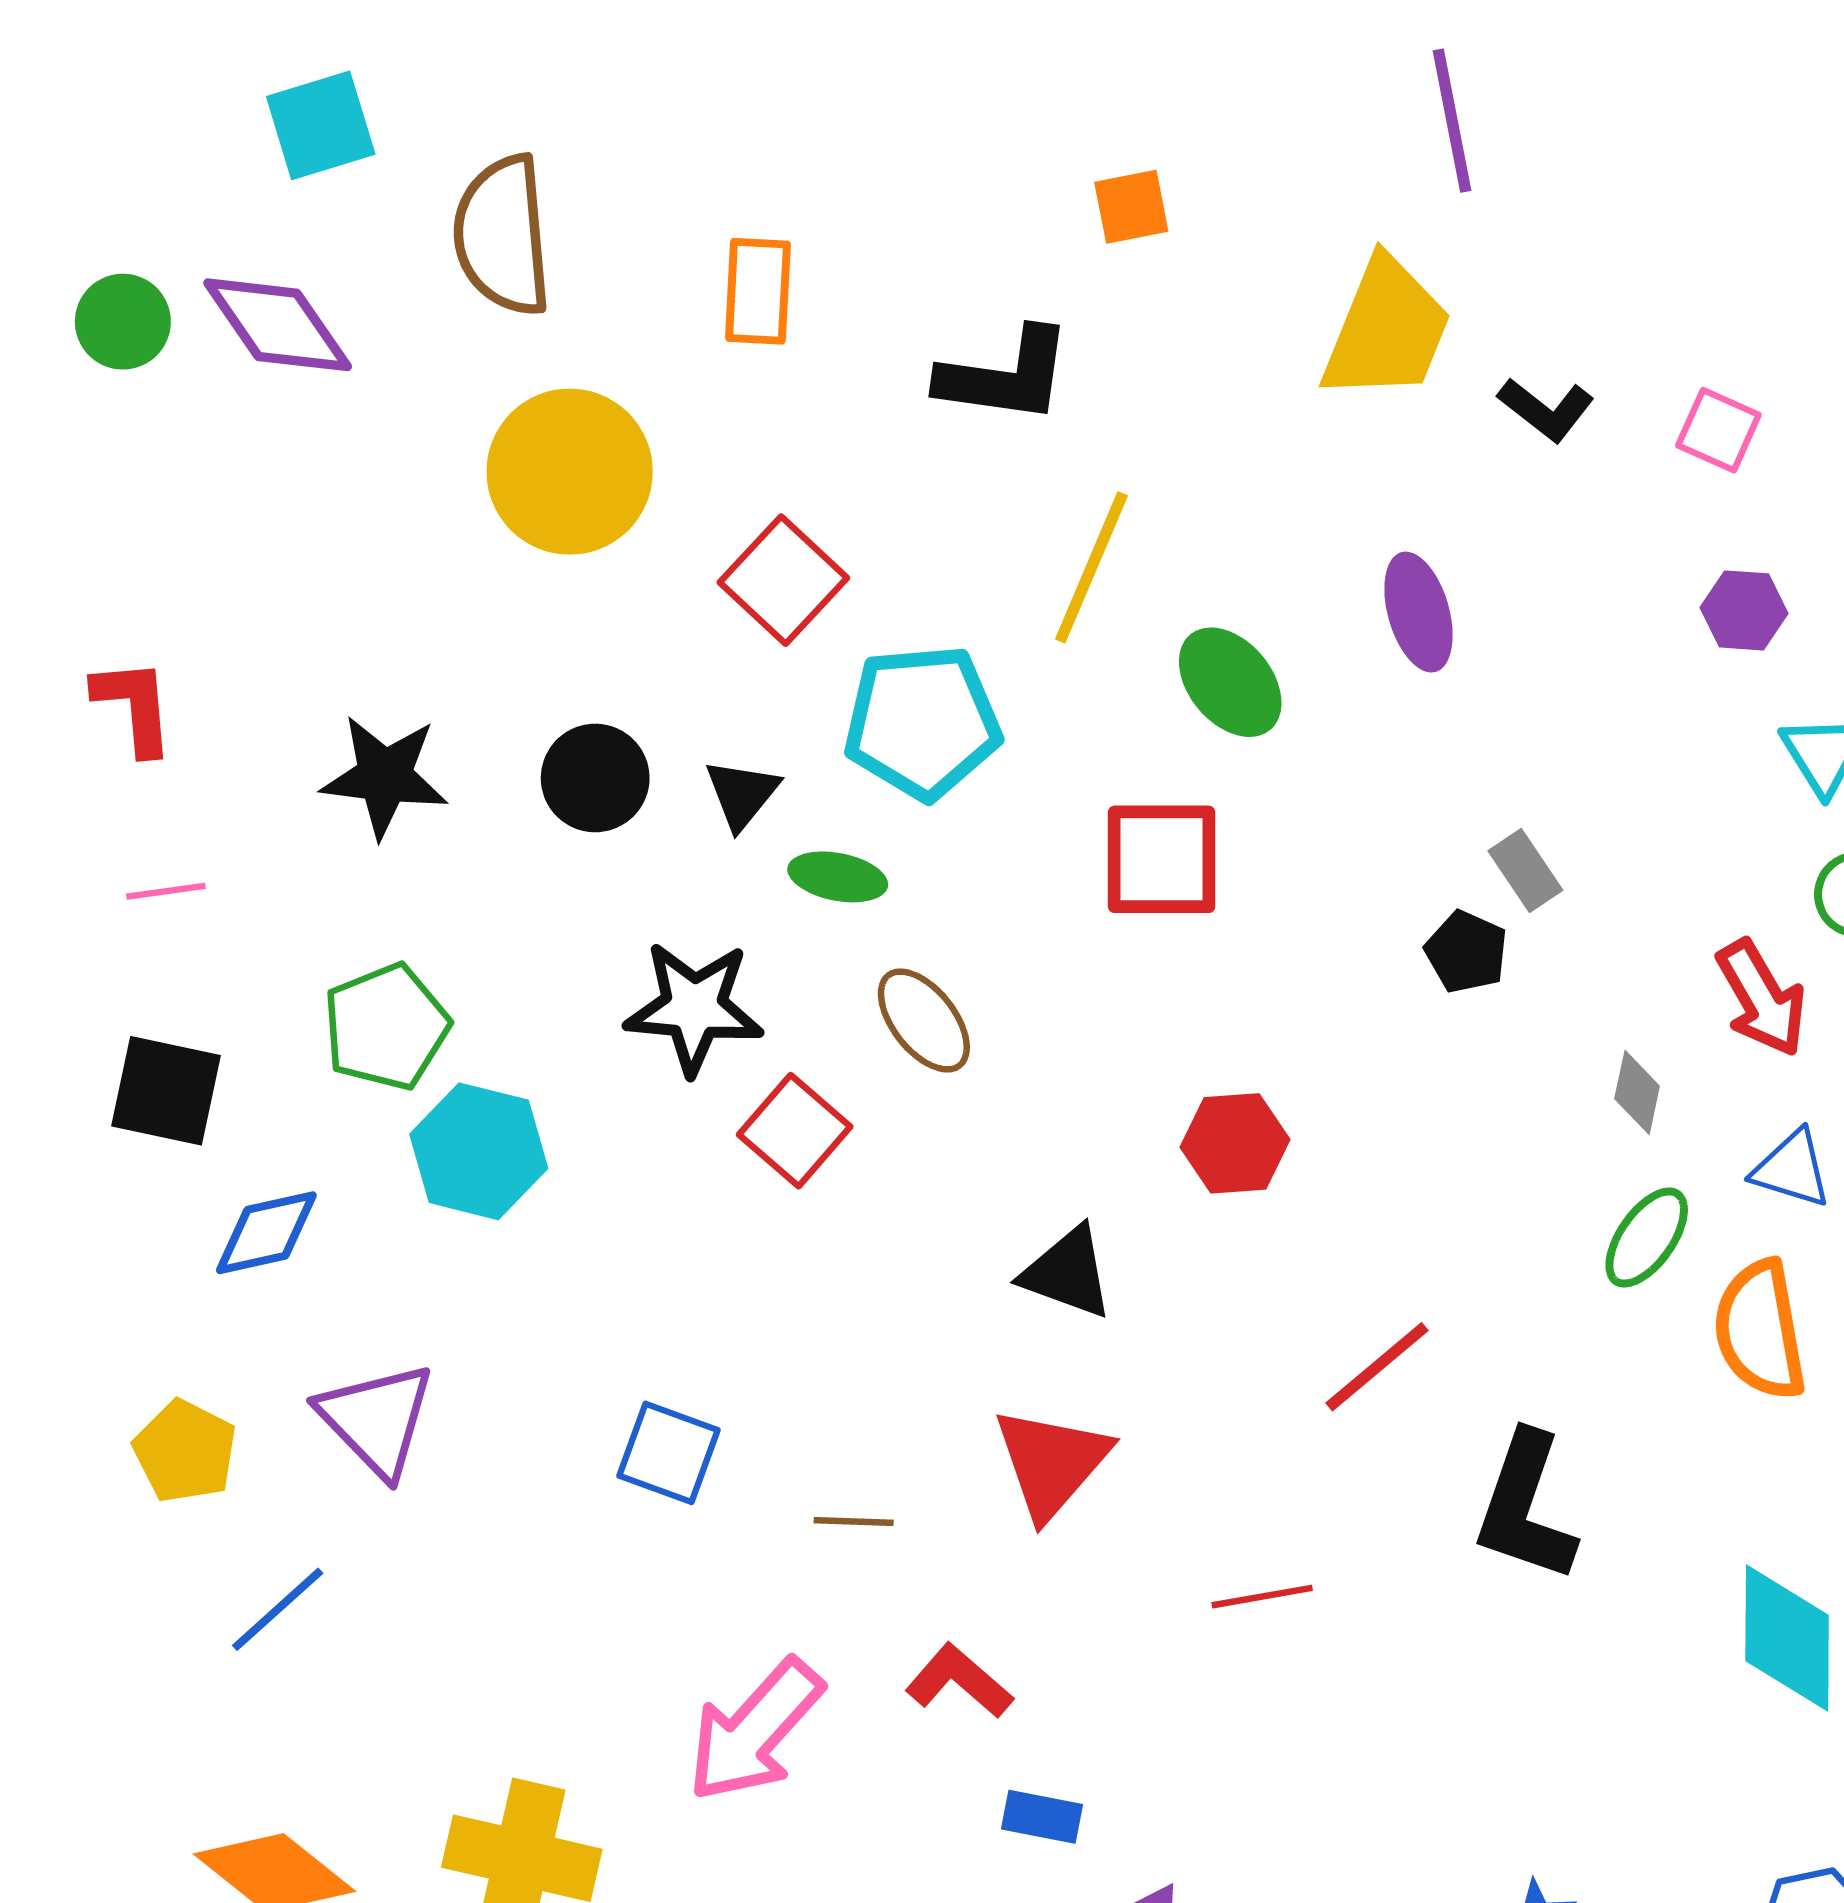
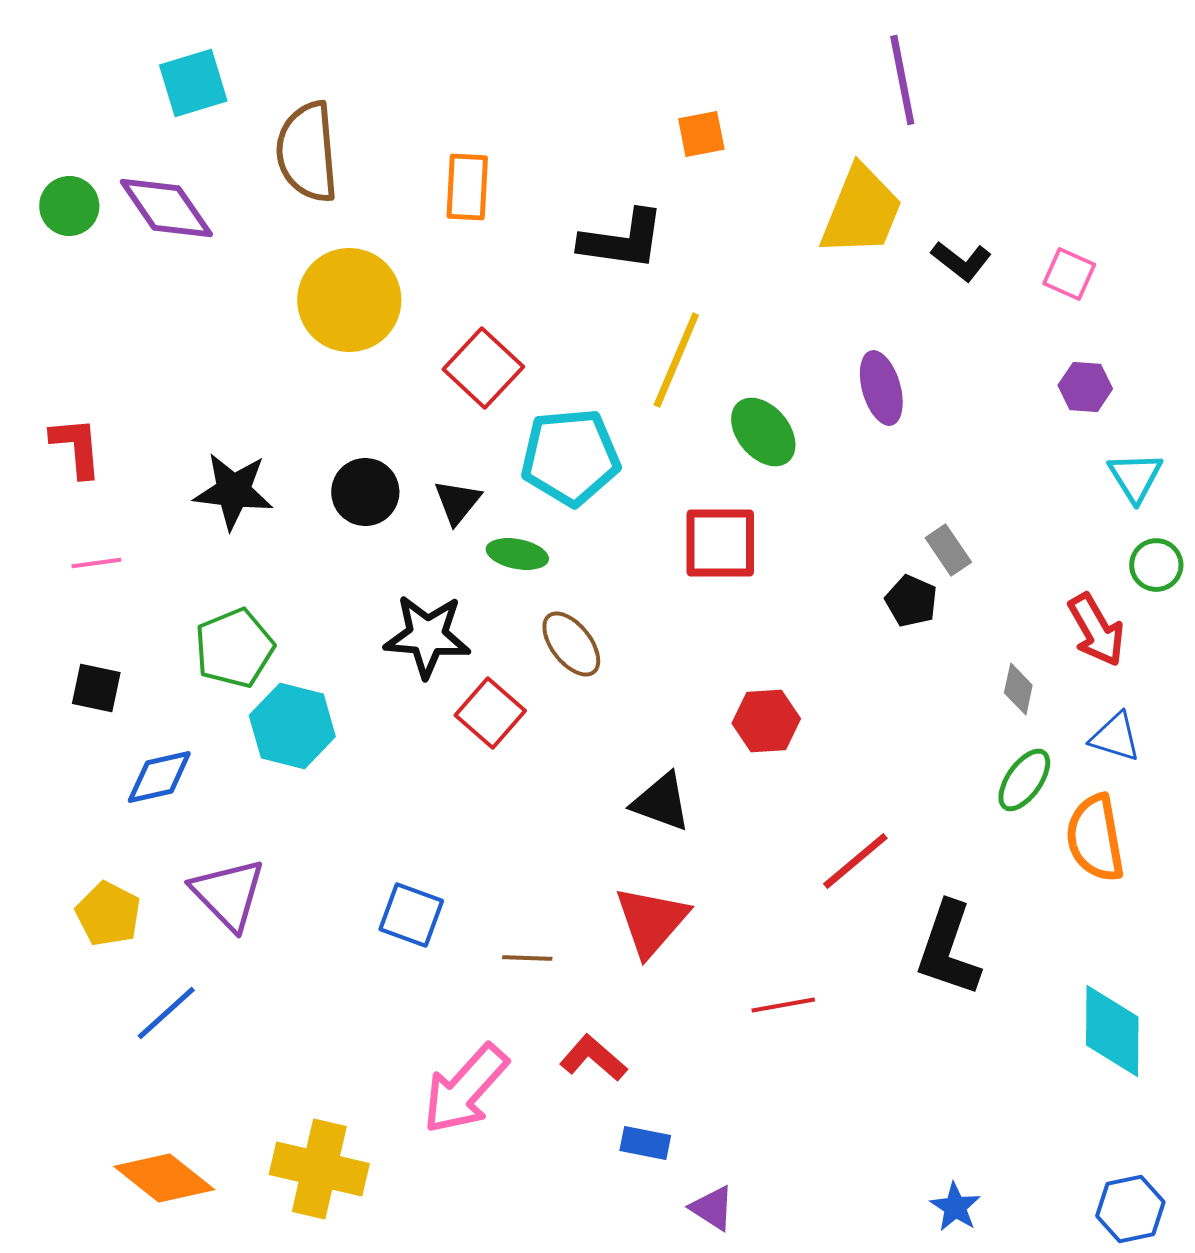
black square: (166, 1091) -> (96, 688), size x0.7

